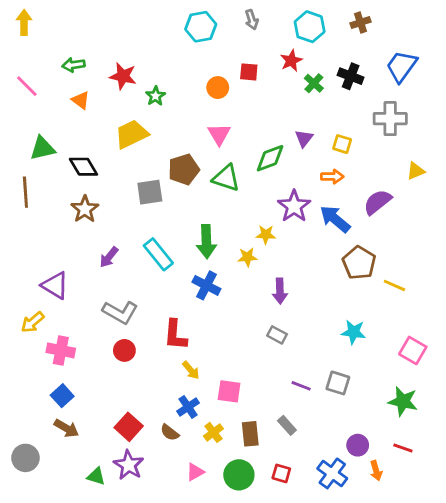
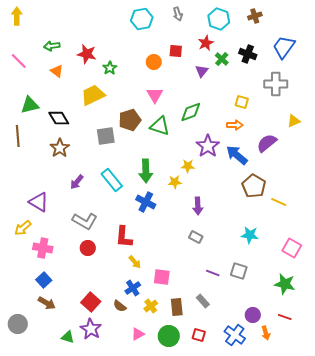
purple triangle: (304, 138) -> (202, 71), moved

